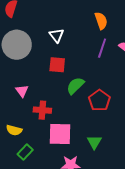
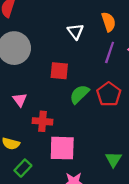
white triangle: (56, 35) -> (75, 31), moved
red pentagon: (99, 100) -> (109, 94), moved
green triangle: (94, 142) -> (114, 159), moved

